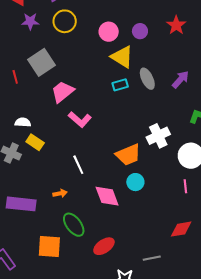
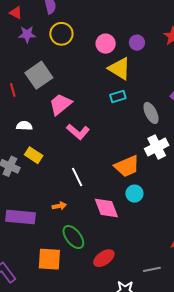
gray ellipse: (147, 79) -> (151, 113), moved
white semicircle: (23, 122) -> (24, 126), moved

